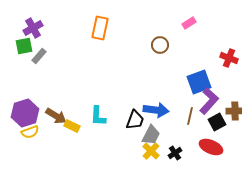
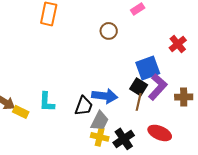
red cross: (229, 58) -> (178, 44), turned 30
black square: (217, 122) -> (139, 87), moved, turned -30
yellow cross: (151, 151) -> (100, 137), turned -30
black cross: (175, 153) -> (124, 139), size x1.5

